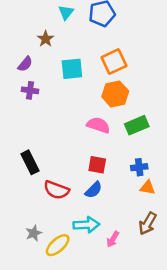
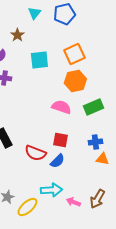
red semicircle: (56, 190) -> (35, 153), moved
brown arrow: (148, 224) -> (97, 199), moved
pink arrow: (113, 239) -> (73, 202), turned 80

